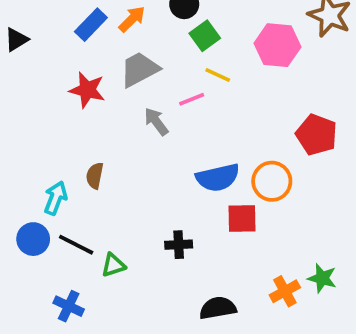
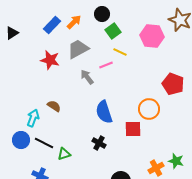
brown semicircle: (95, 176) -> (54, 106), turned 112
blue semicircle: (218, 178) -> (104, 112), moved, turned 85
black cross: (179, 245) -> (99, 143), turned 32

